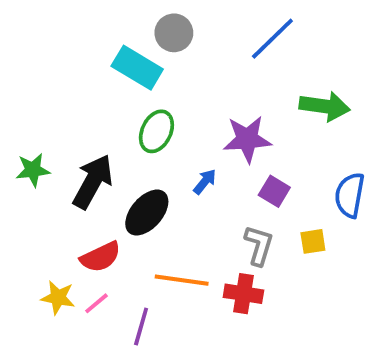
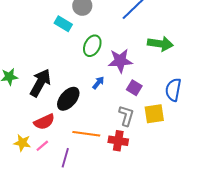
cyan rectangle: (137, 68) -> (63, 24), size x0.7
green ellipse: (156, 131) -> (92, 46), moved
yellow square: (313, 241) -> (154, 114), size x1.5

